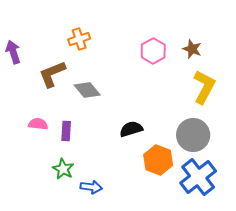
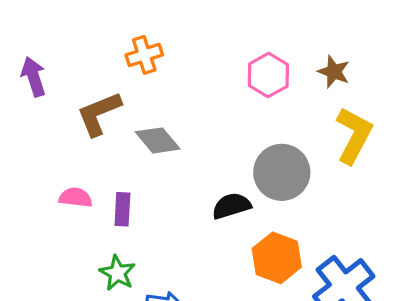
gray circle: (193, 135) -> (282, 172), moved

